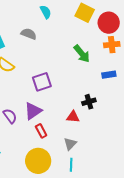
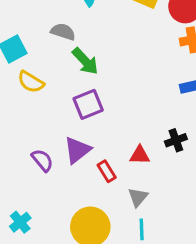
green arrow: (82, 54) -> (85, 61), moved
black cross: (89, 102) -> (176, 140), moved
red rectangle: (41, 131) -> (107, 171), moved

